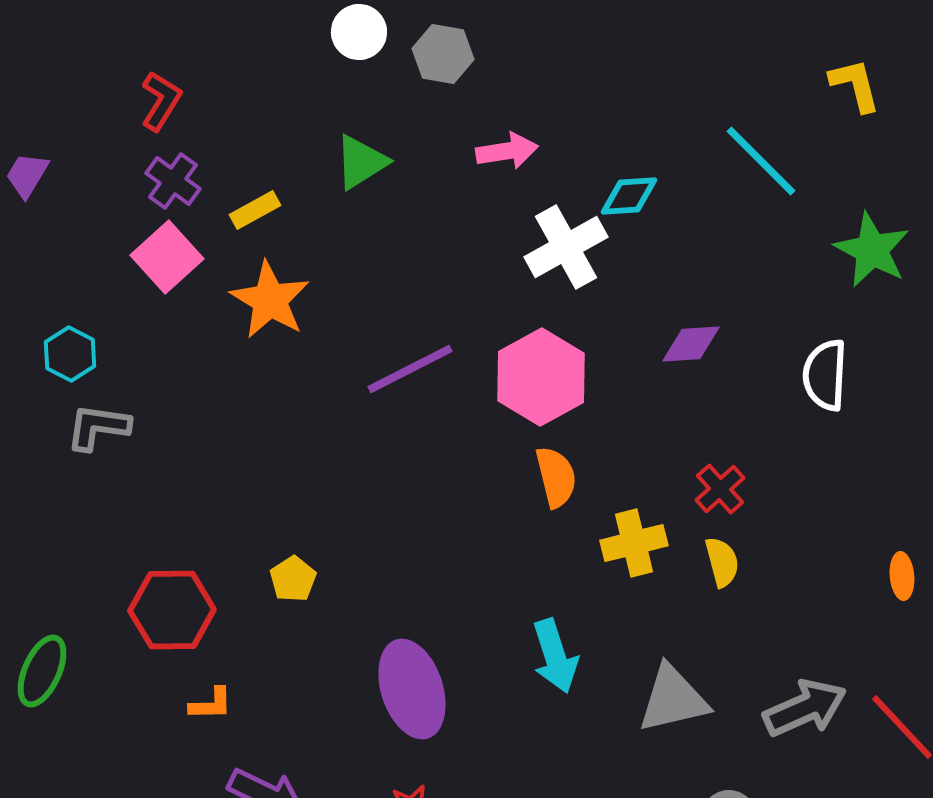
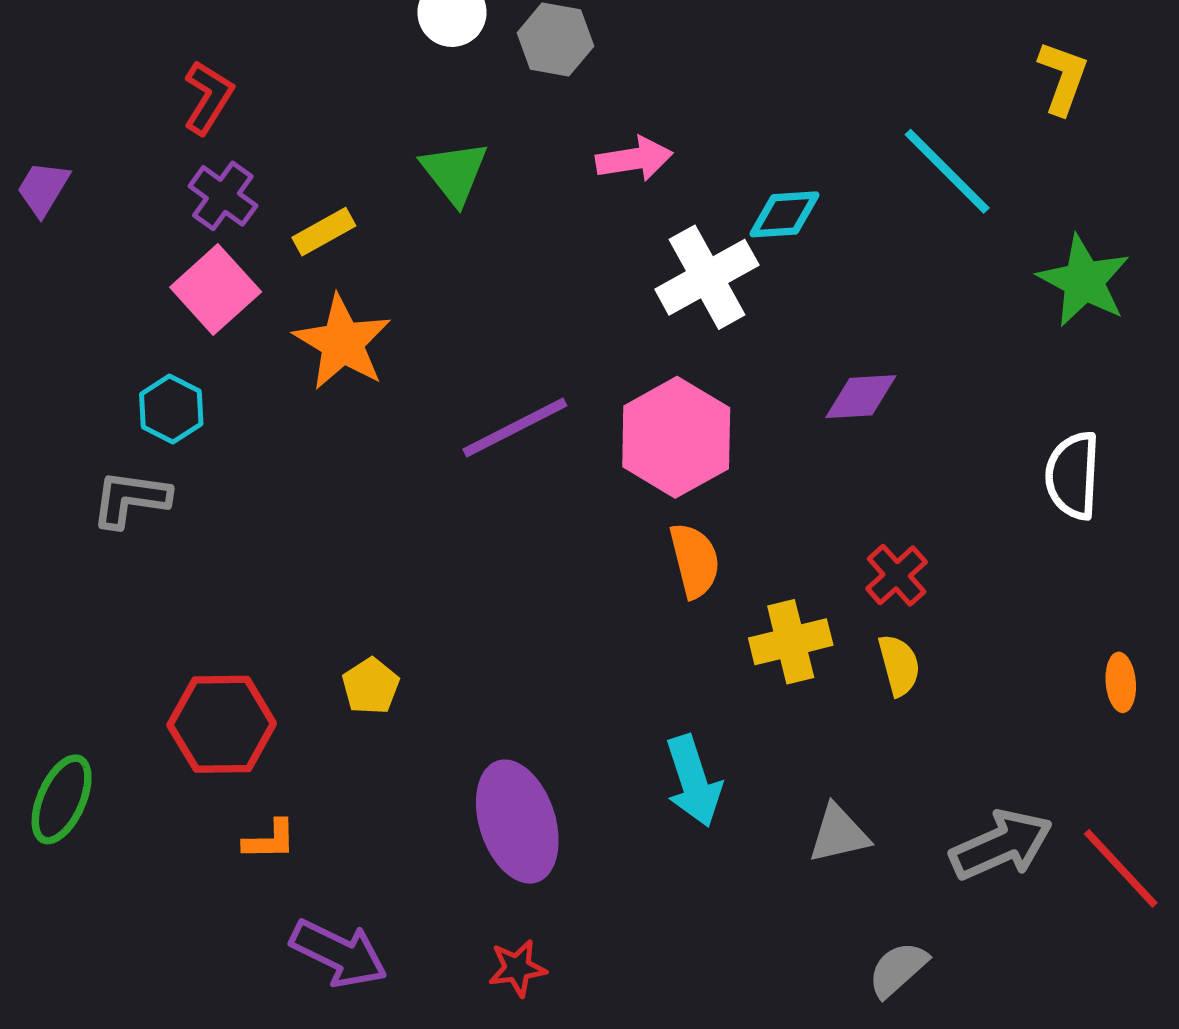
yellow L-shape: (855, 85) -> (1063, 78), turned 34
green triangle: (361, 162) -> (454, 172), turned -36
cyan hexagon: (70, 354) -> (171, 409), moved
white semicircle: (825, 375) -> (1073, 475), moved
gray triangle: (673, 699) -> (839, 834), size x0.7

